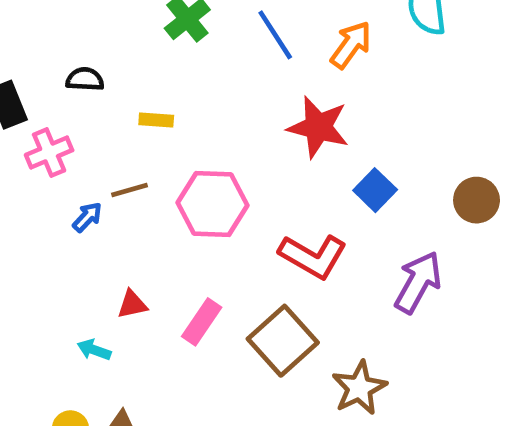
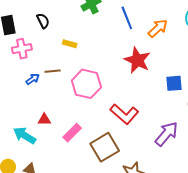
black semicircle: (85, 79) -> (43, 21), turned 49
blue square: (375, 190) -> (174, 83), moved, turned 30
cyan arrow: (94, 350) -> (24, 135), size x1.6

